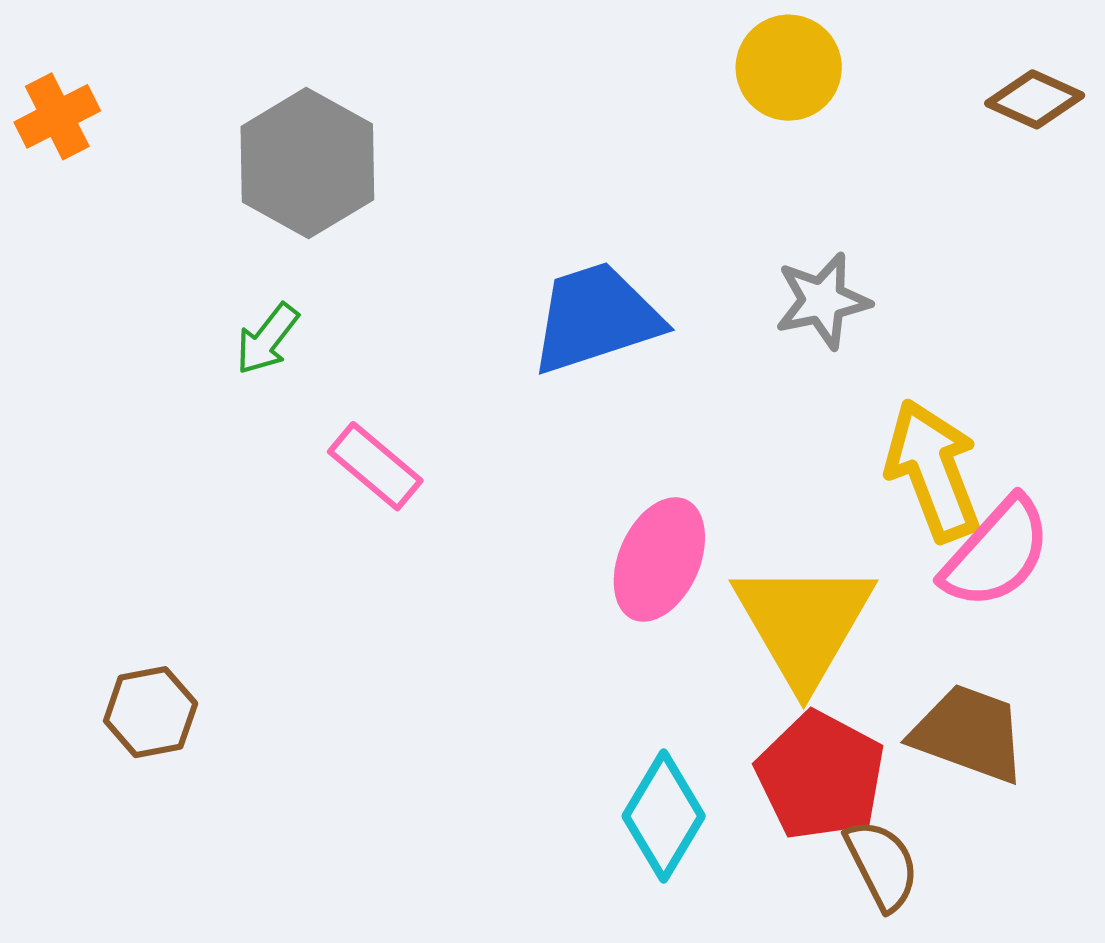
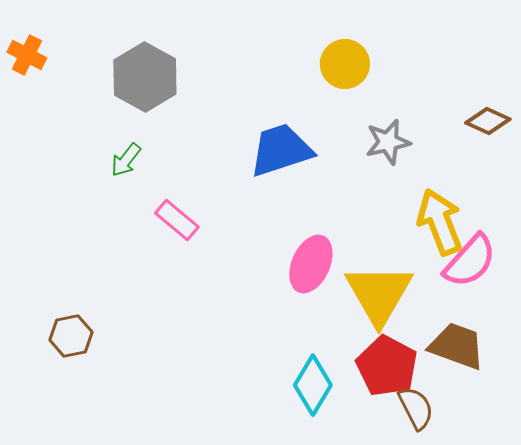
yellow circle: (789, 68) -> (345, 64), moved
brown diamond: (1035, 99) -> (488, 121), moved
orange cross: (57, 116) -> (27, 55), turned -36

